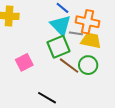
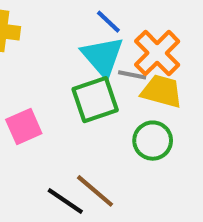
orange cross: (87, 22) -> (157, 53), turned 30
brown line: (69, 66) -> (95, 191), moved

